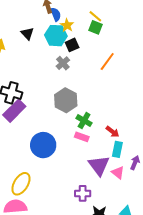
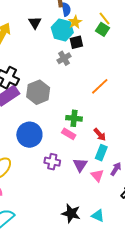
orange line: (107, 62) -> (100, 86), moved
gray hexagon: (66, 100) -> (38, 92), moved
green cross: (84, 121) -> (74, 118), turned -35
purple triangle: (99, 165) -> (80, 165), size x0.7
purple cross: (83, 193) -> (52, 162), moved

